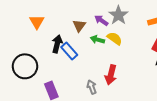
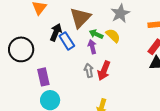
purple arrow: (101, 20) -> (92, 47), moved, turned 32
brown triangle: (79, 26) -> (80, 18), size x1.6
gray arrow: (92, 87) -> (89, 70), moved

